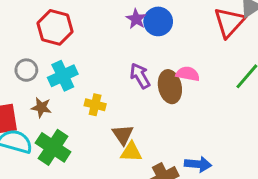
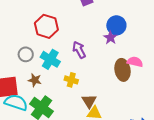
purple star: (136, 19) -> (110, 38), moved
cyan cross: (63, 76) -> (50, 59), turned -36
purple arrow: (140, 76) -> (79, 50), moved

